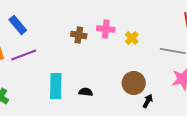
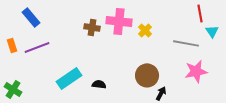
pink cross: (106, 29) -> (119, 21), size x1.4
cyan rectangle: (56, 86) -> (69, 78), turned 55

